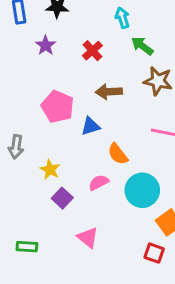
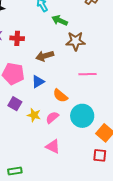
red cross: (92, 51) -> (17, 38), moved, turned -32
yellow star: (50, 170) -> (34, 115), moved
purple square: (62, 198) -> (15, 104), moved
pink triangle: (88, 238) -> (53, 147), moved

